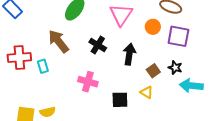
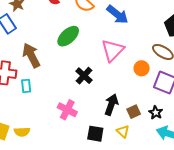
brown arrow: (59, 41) -> (31, 55), moved
black arrow: (129, 54) -> (111, 105), moved

